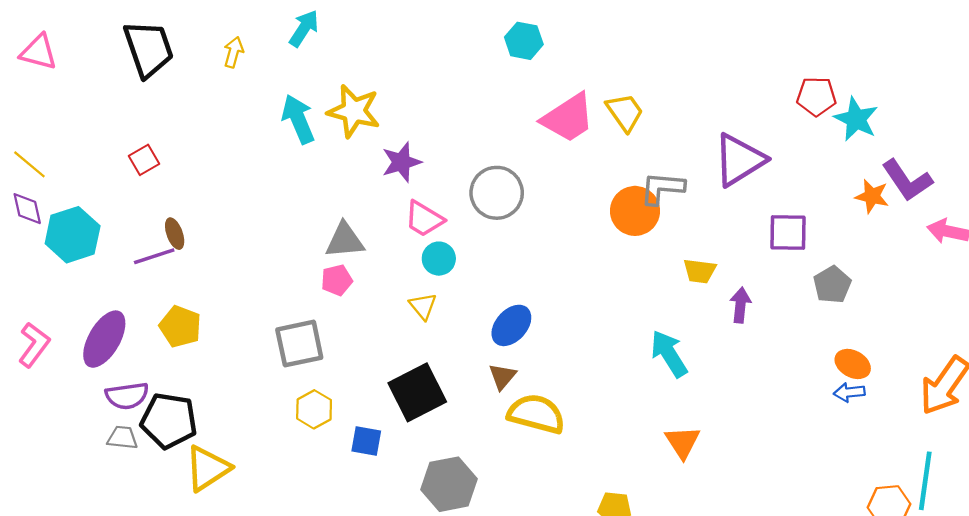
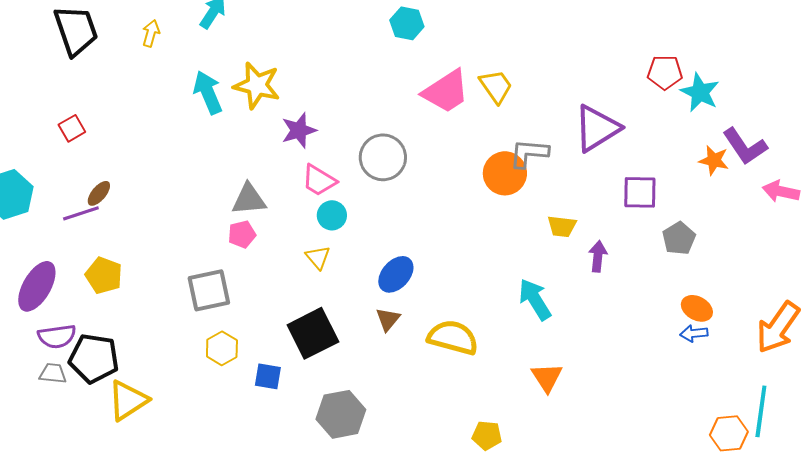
brown ellipse: (175, 234) -> (99, 193), turned 60
yellow semicircle: (536, 414) -> (453, 337), moved

